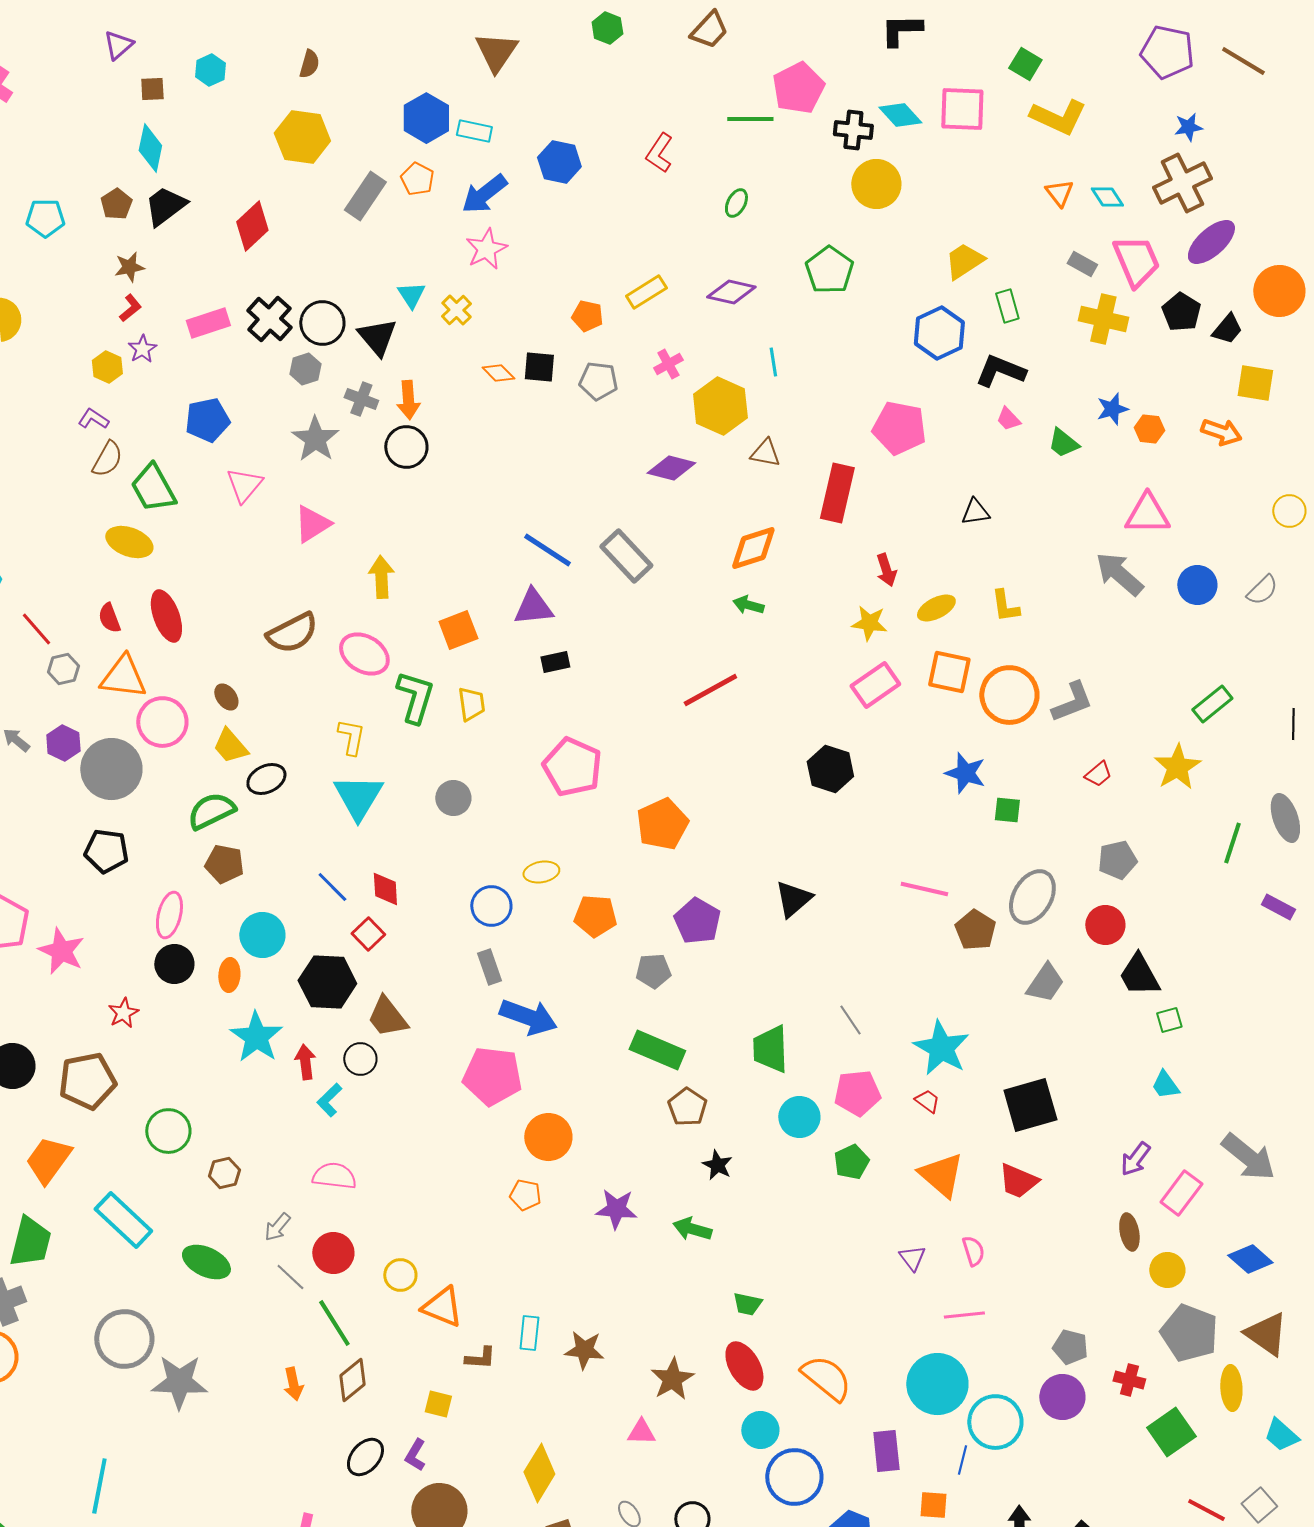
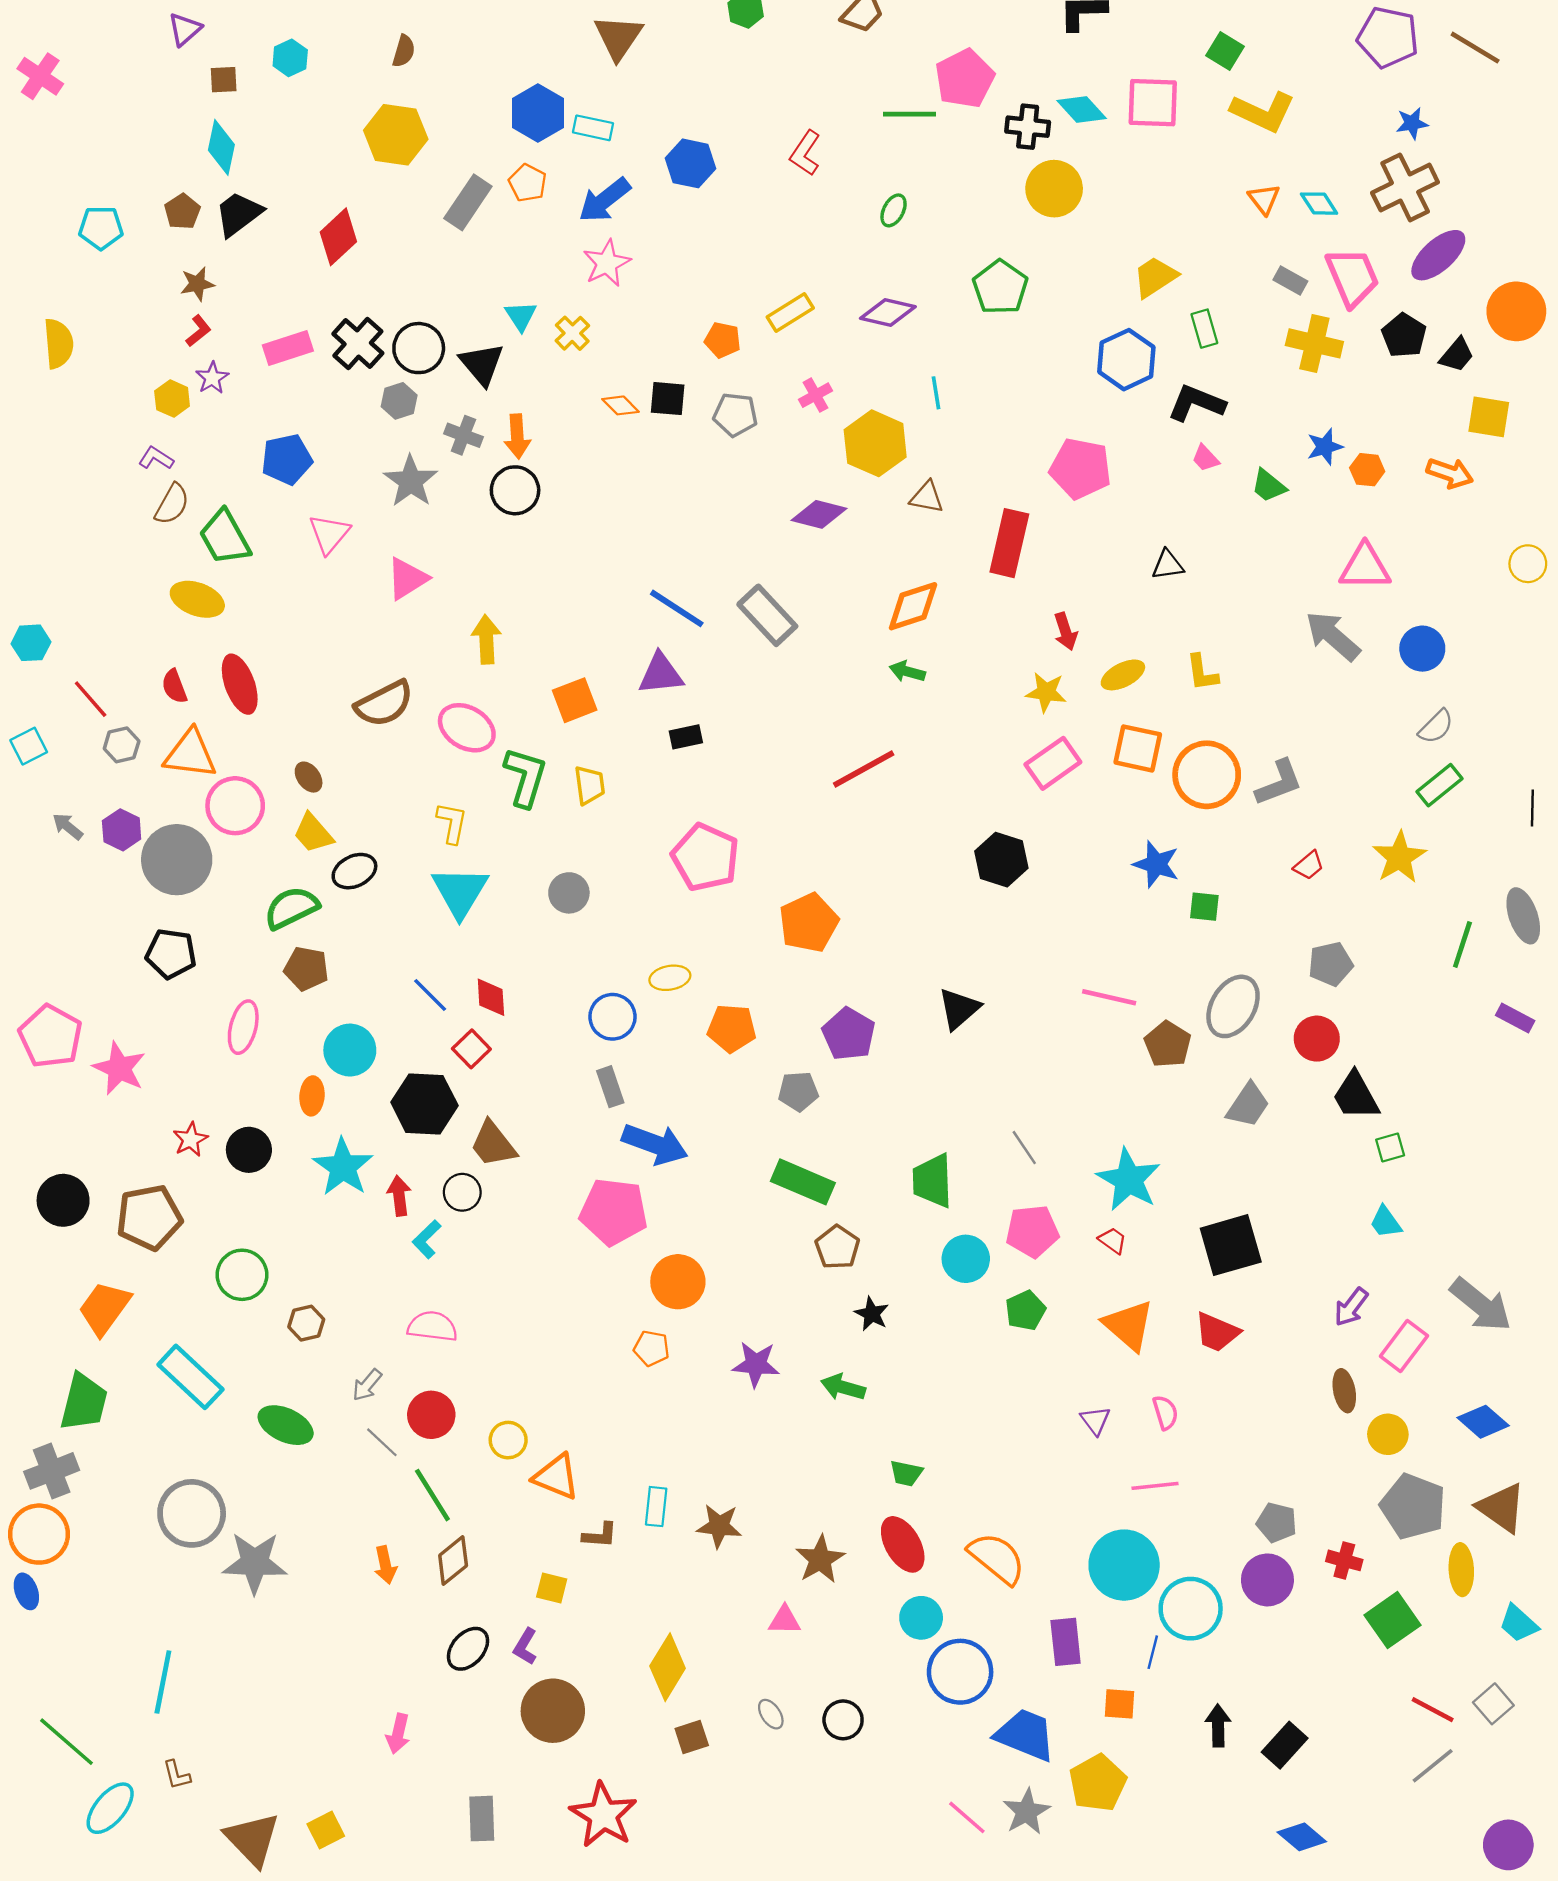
gray semicircle: (1262, 590) -> (1436, 727), moved
black circle: (174, 964) -> (249, 1150), moved

